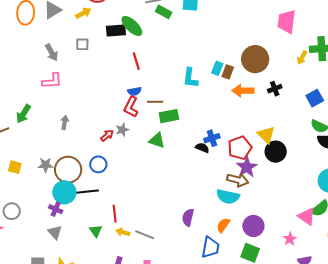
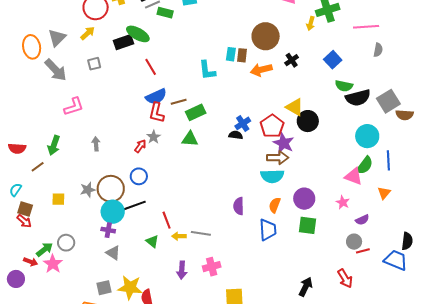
gray arrow: (52, 52) -> (56, 70), moved, size x1.4
blue semicircle: (134, 91) -> (156, 97), size x1.5

